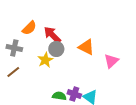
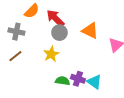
yellow star: (45, 60) -> (51, 54), moved

